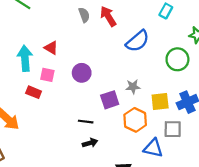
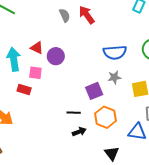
blue semicircle: (138, 41) -> (115, 52), moved, turned 40
purple circle: (82, 73) -> (56, 56), moved
orange hexagon: (135, 120) -> (105, 117), moved

